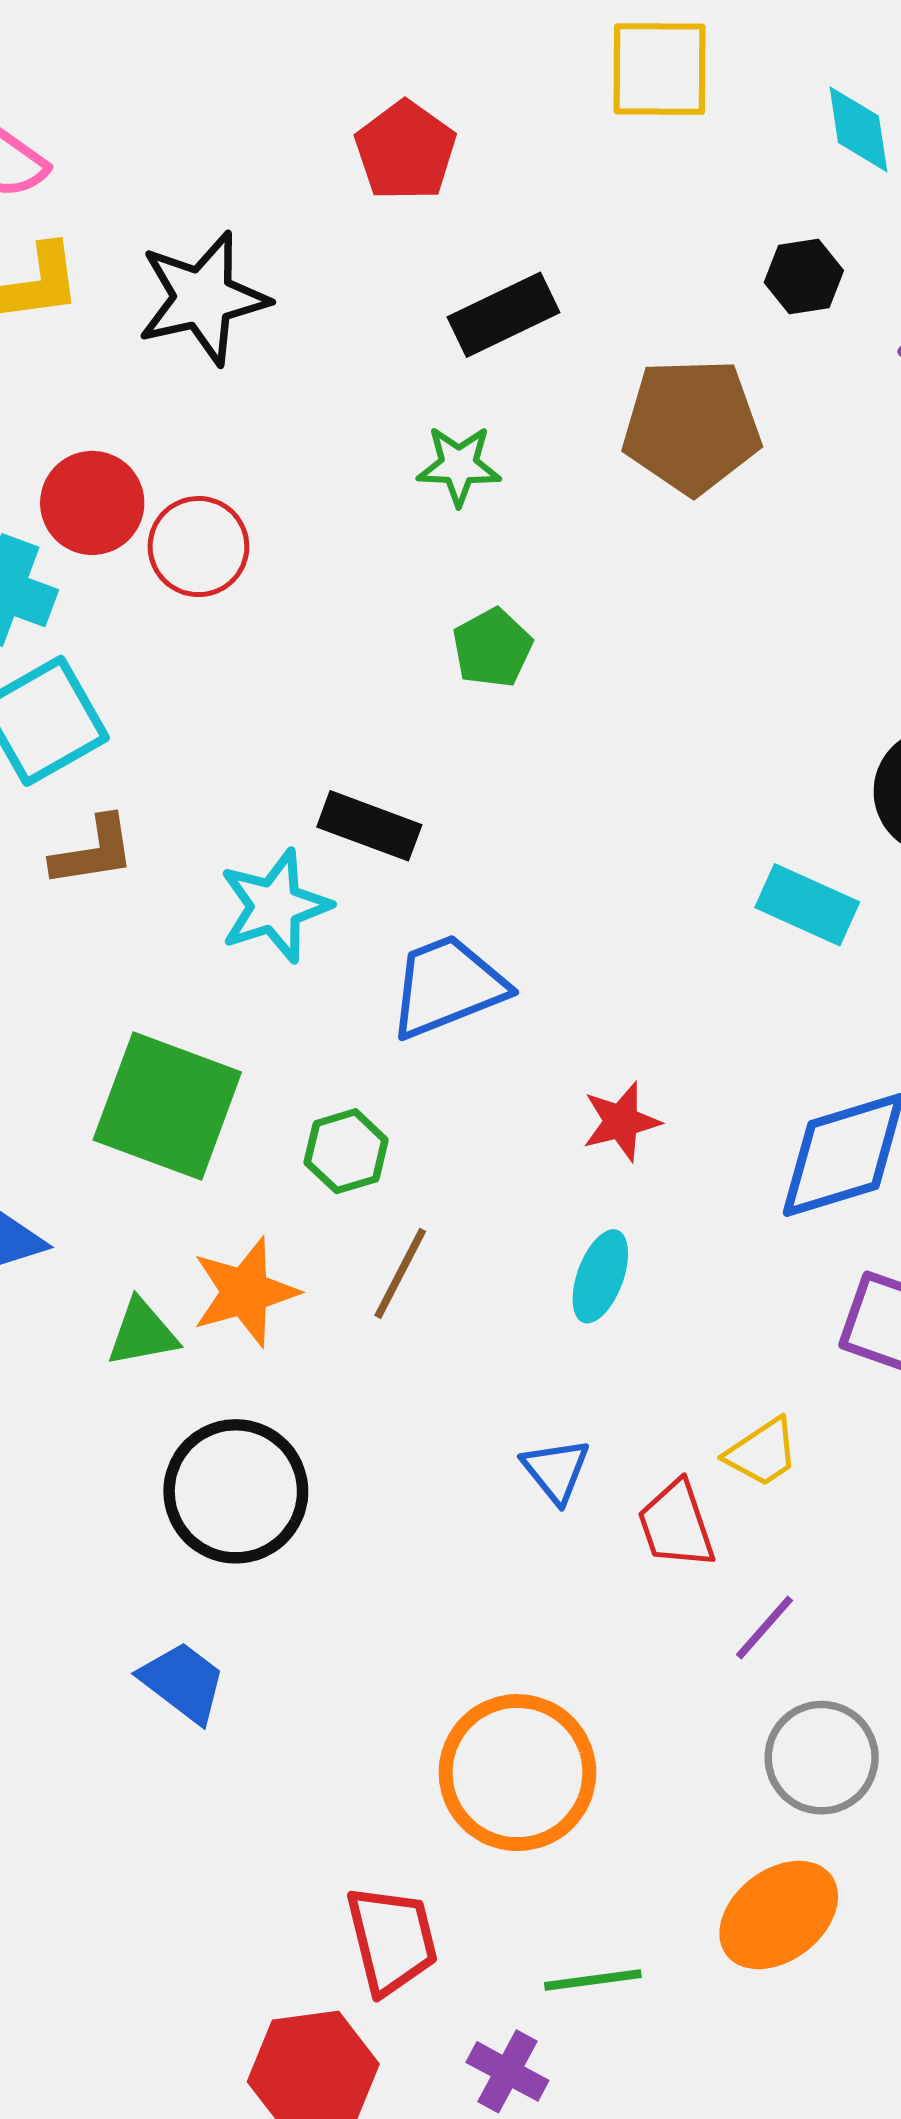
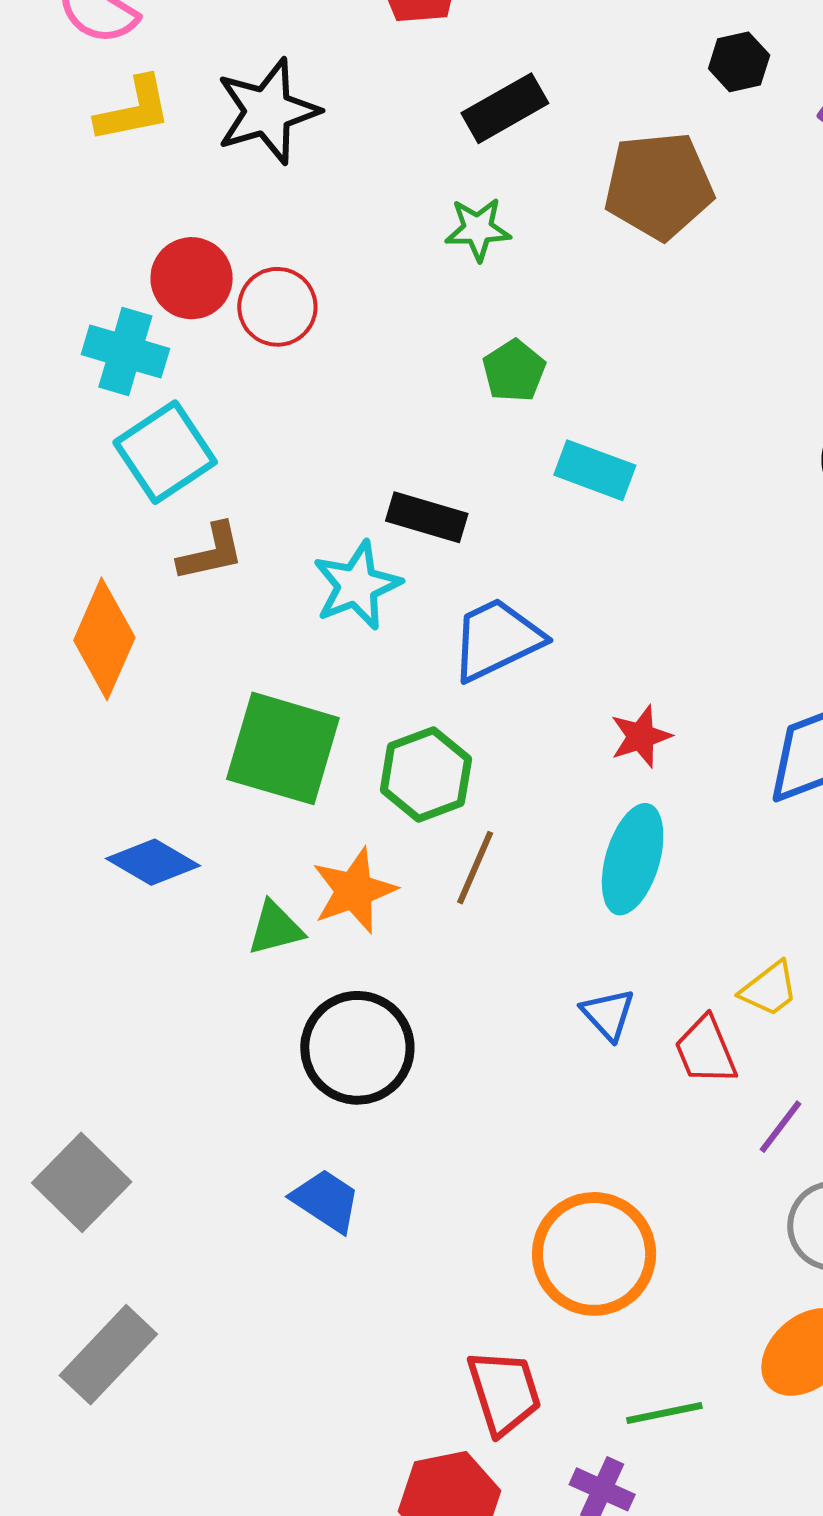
cyan rectangle: (807, 905) -> (595, 470), moved
green hexagon: (346, 1151) -> (426, 774), size x1.4
cyan ellipse: (600, 1276) -> (633, 859), size x1.5

